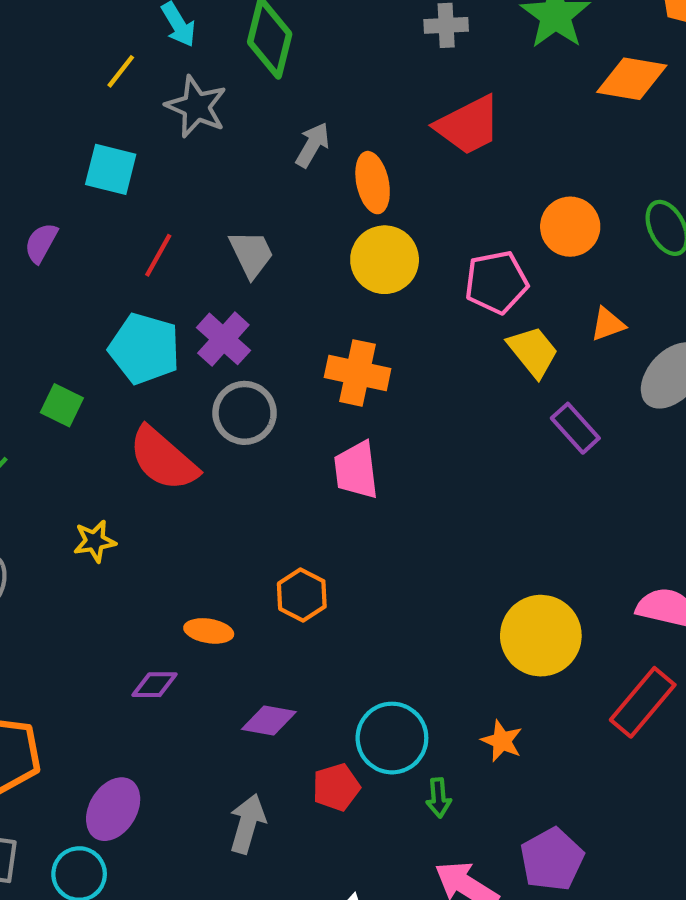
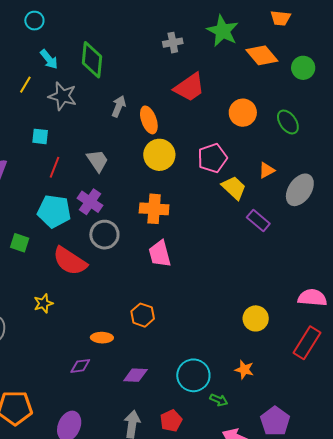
orange diamond: (632, 79) -> (262, 55), turned 48
cyan square: (111, 169) -> (40, 136), moved, size x0.7
orange circle: (570, 227) -> (243, 113), moved
yellow circle: (541, 636) -> (256, 318), size x0.7
red pentagon: (336, 787) -> (171, 421), moved
green arrow: (439, 798) -> (219, 400), turned -54

